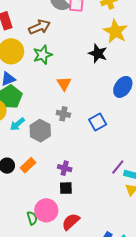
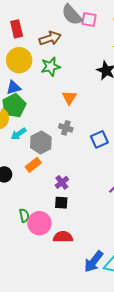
orange rectangle: (28, 165) -> (33, 165), moved
purple cross: (65, 168) -> (62, 182), turned 32
green semicircle: (32, 218) -> (24, 215), moved
red semicircle: (71, 222) -> (63, 237), turned 36

